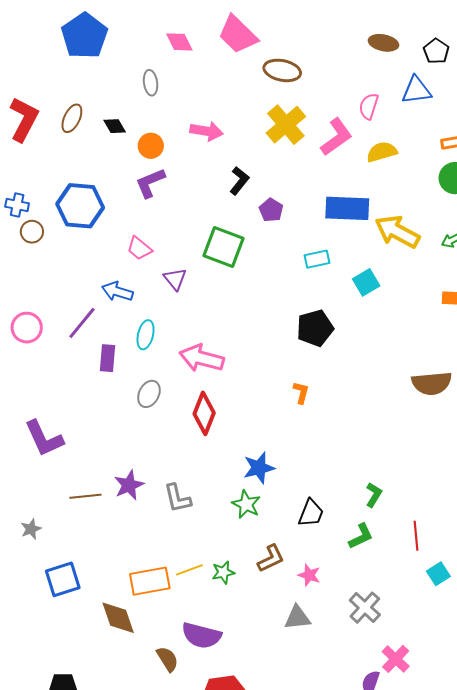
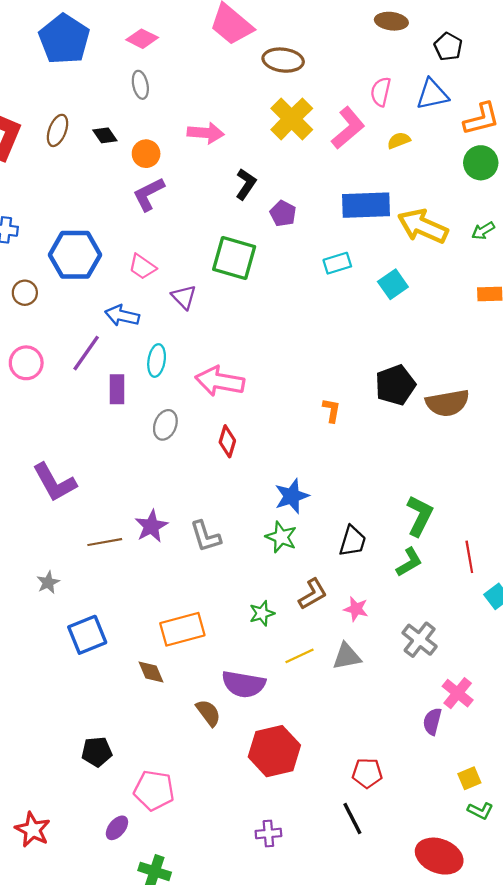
pink diamond: (179, 42) -> (142, 39), moved, turned -32
black pentagon: (436, 51) -> (448, 47), moved
blue triangle: (416, 90) -> (432, 94), moved
yellow semicircle: (382, 152) -> (399, 140), size x0.7
blue hexagon: (80, 206) -> (75, 255), moved
brown circle: (32, 232) -> (25, 293), moved
black pentagon: (315, 328) -> (395, 385), moved
brown semicircle: (432, 383) -> (447, 403), moved
red diamond: (204, 413) -> (227, 441), size x0.7
green L-shape: (374, 495) -> (420, 516), size x1.5
yellow line: (189, 570) -> (300, 656), moved
brown diamond: (118, 618) -> (151, 672), size x0.7

